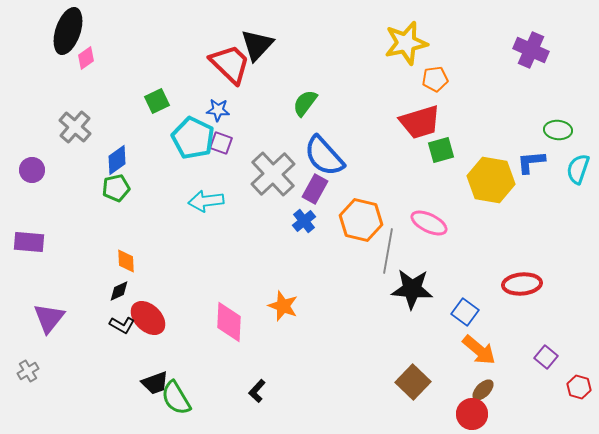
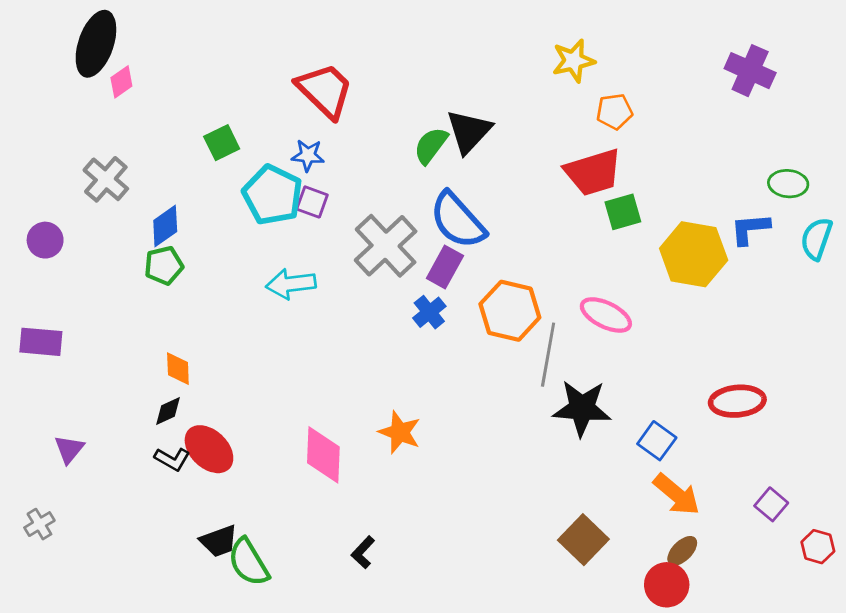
yellow star: (406, 43) -> (573, 61), size x0.7
black triangle: (257, 45) -> (469, 131), moved
purple triangle: (49, 318) -> (69, 449), size x0.7

